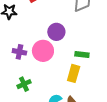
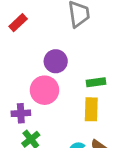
purple cross: (19, 52) -> (21, 113), moved

